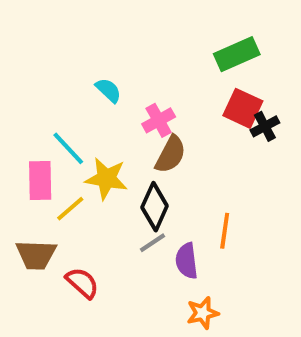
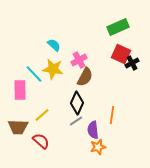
yellow star: (106, 179) -> (53, 69), moved
yellow line: (70, 209) -> (42, 115), moved
orange star: (203, 313) -> (98, 147), moved

